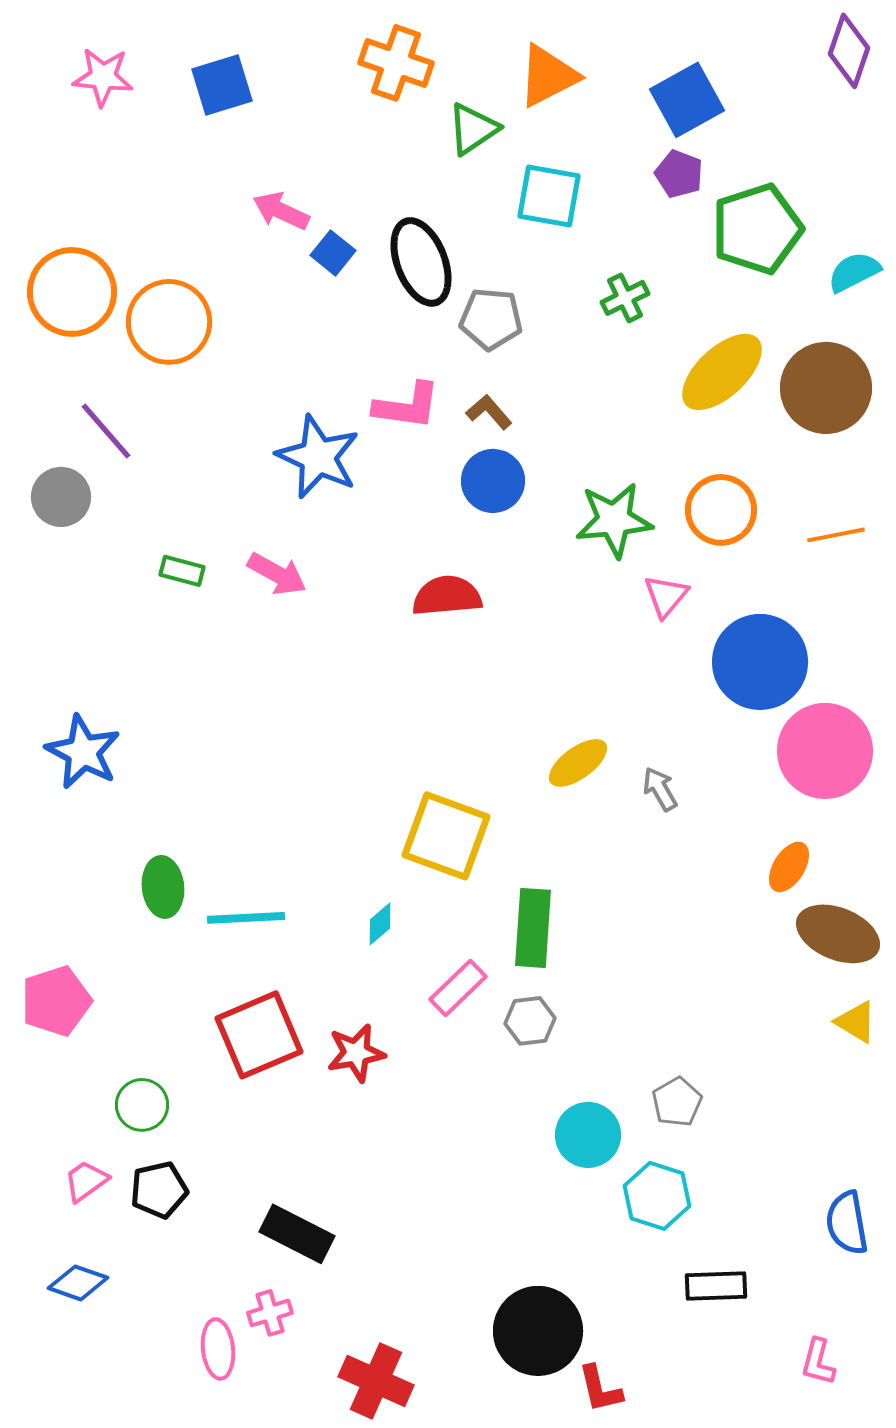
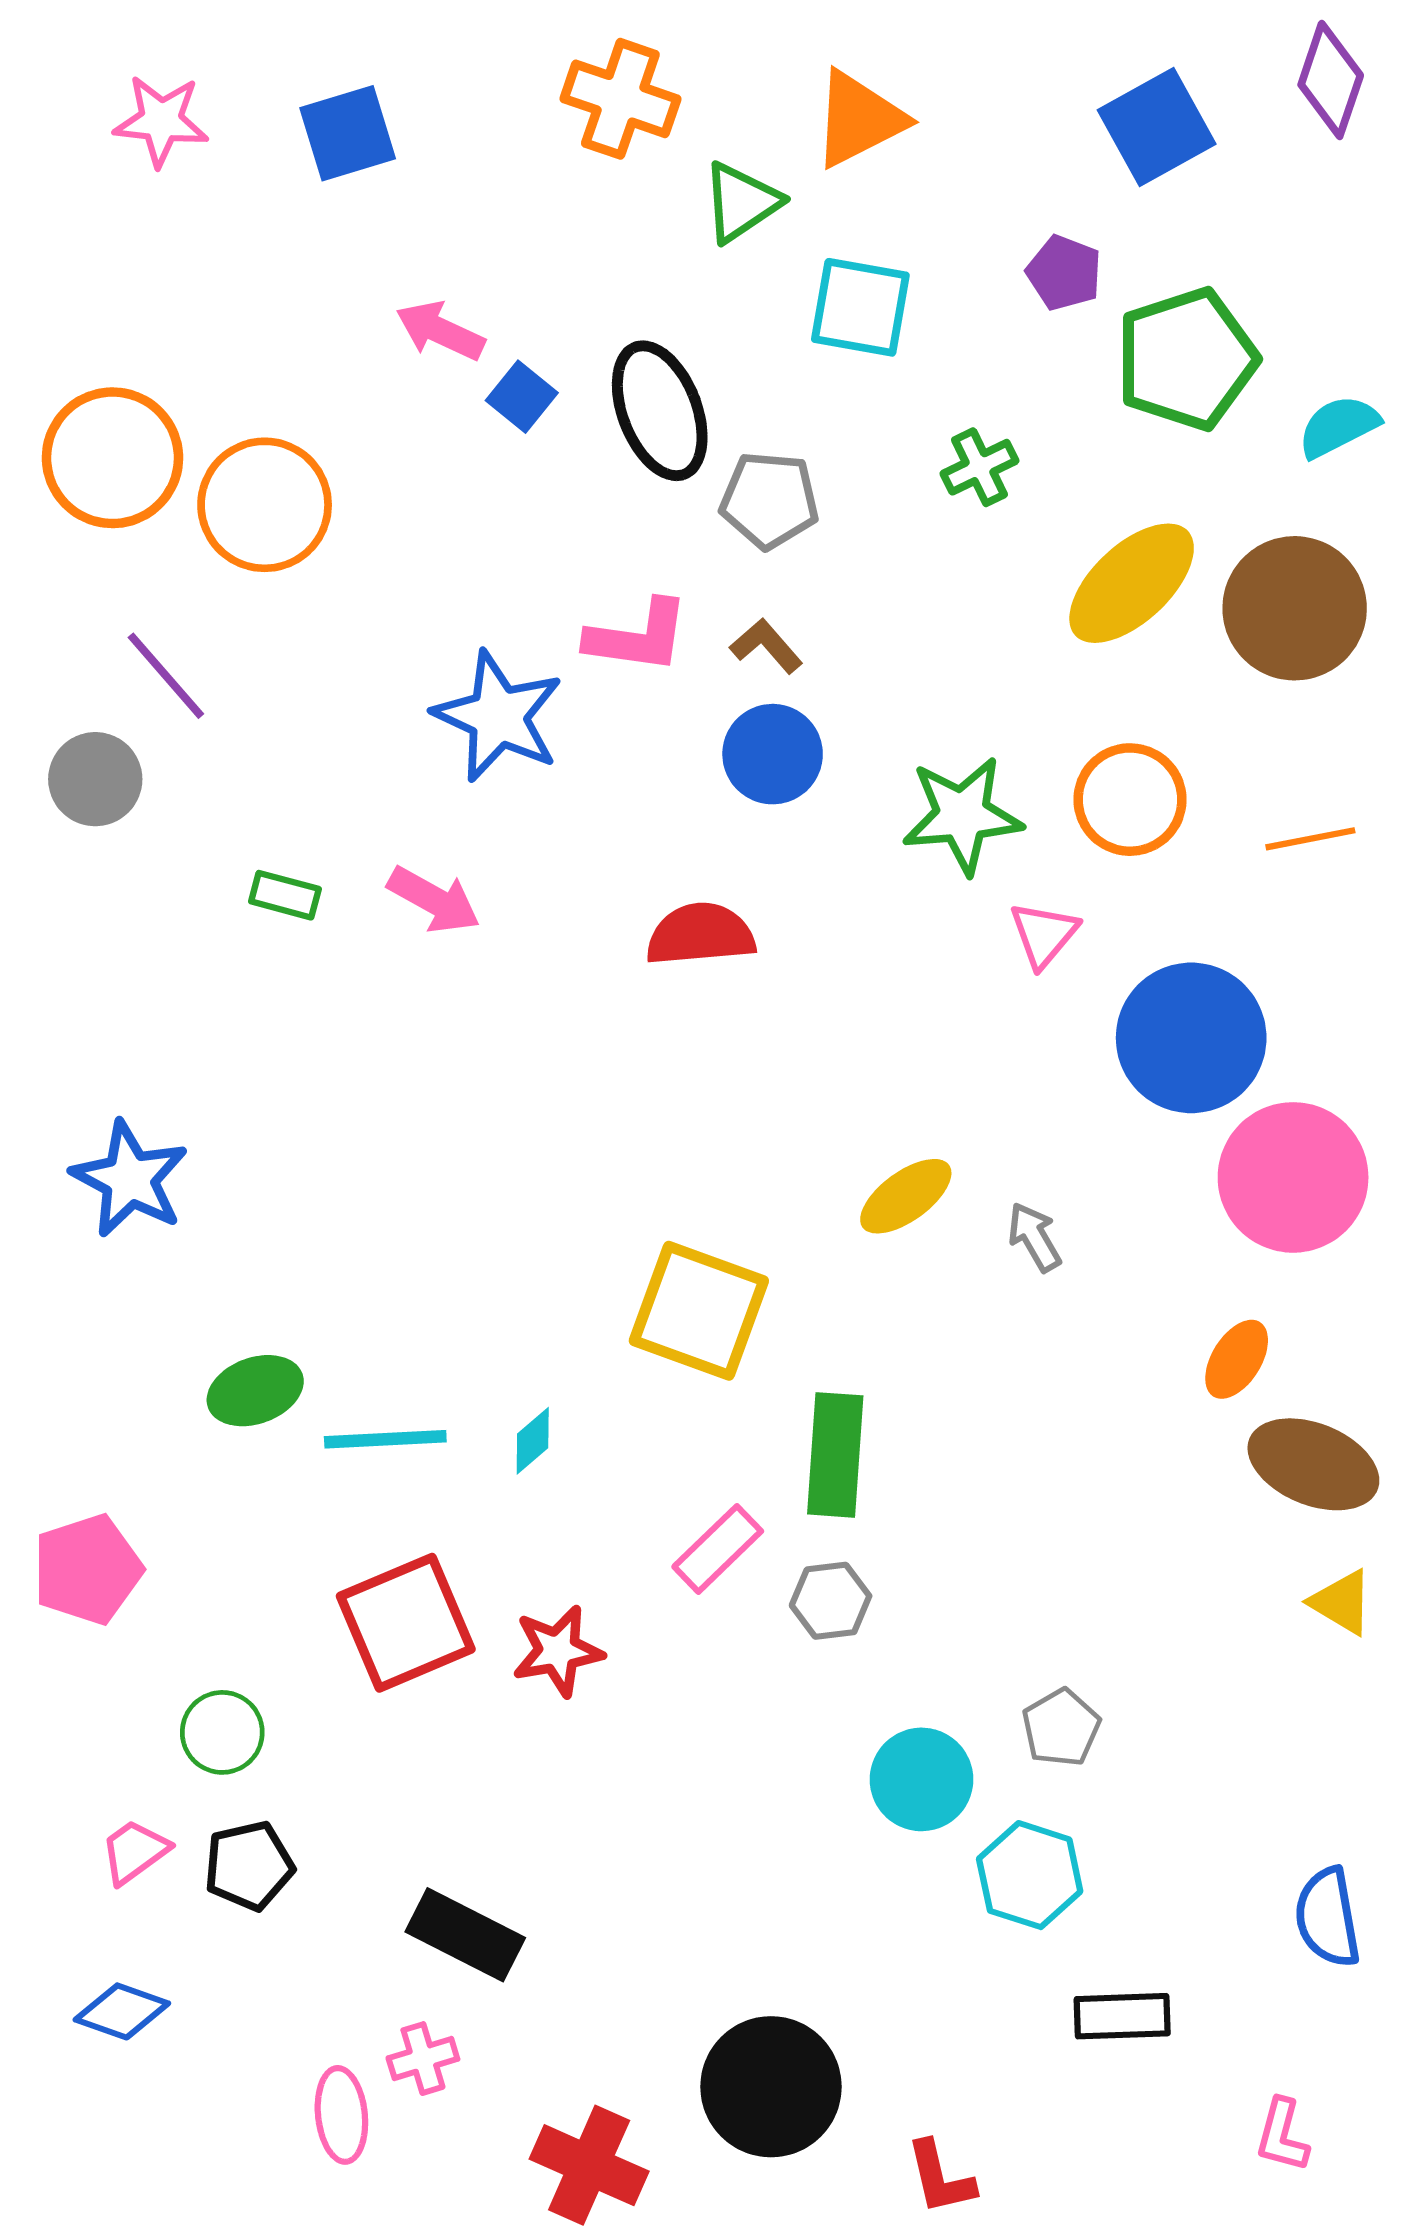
blue square: (687, 100) -> (1157, 127), moved
green ellipse: (163, 887) -> (255, 1391), turned 76
cyan diamond: (380, 924) -> (533, 1441), moved
black circle: (538, 1331) -> (771, 2087), moved

